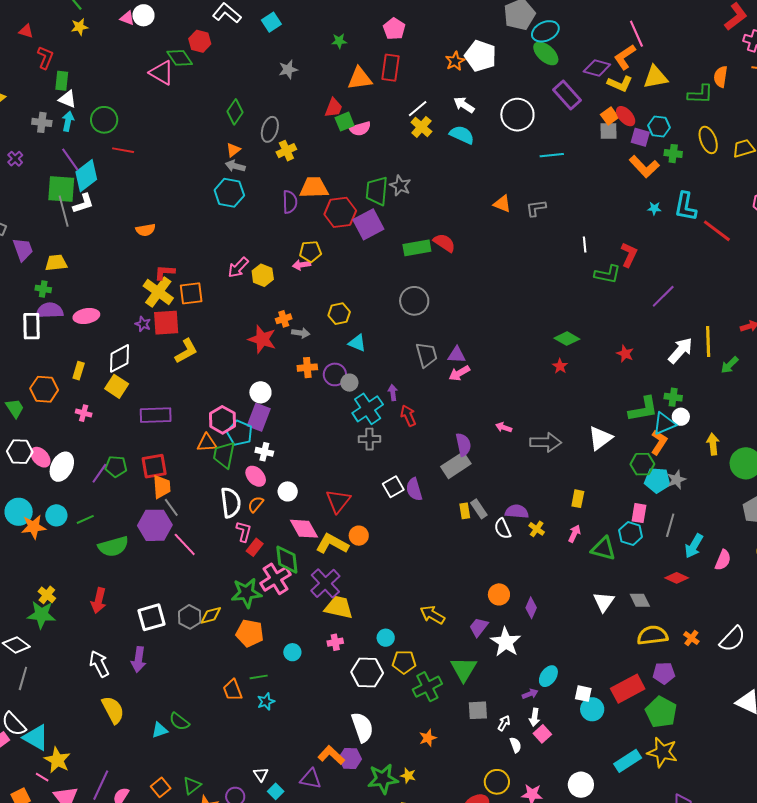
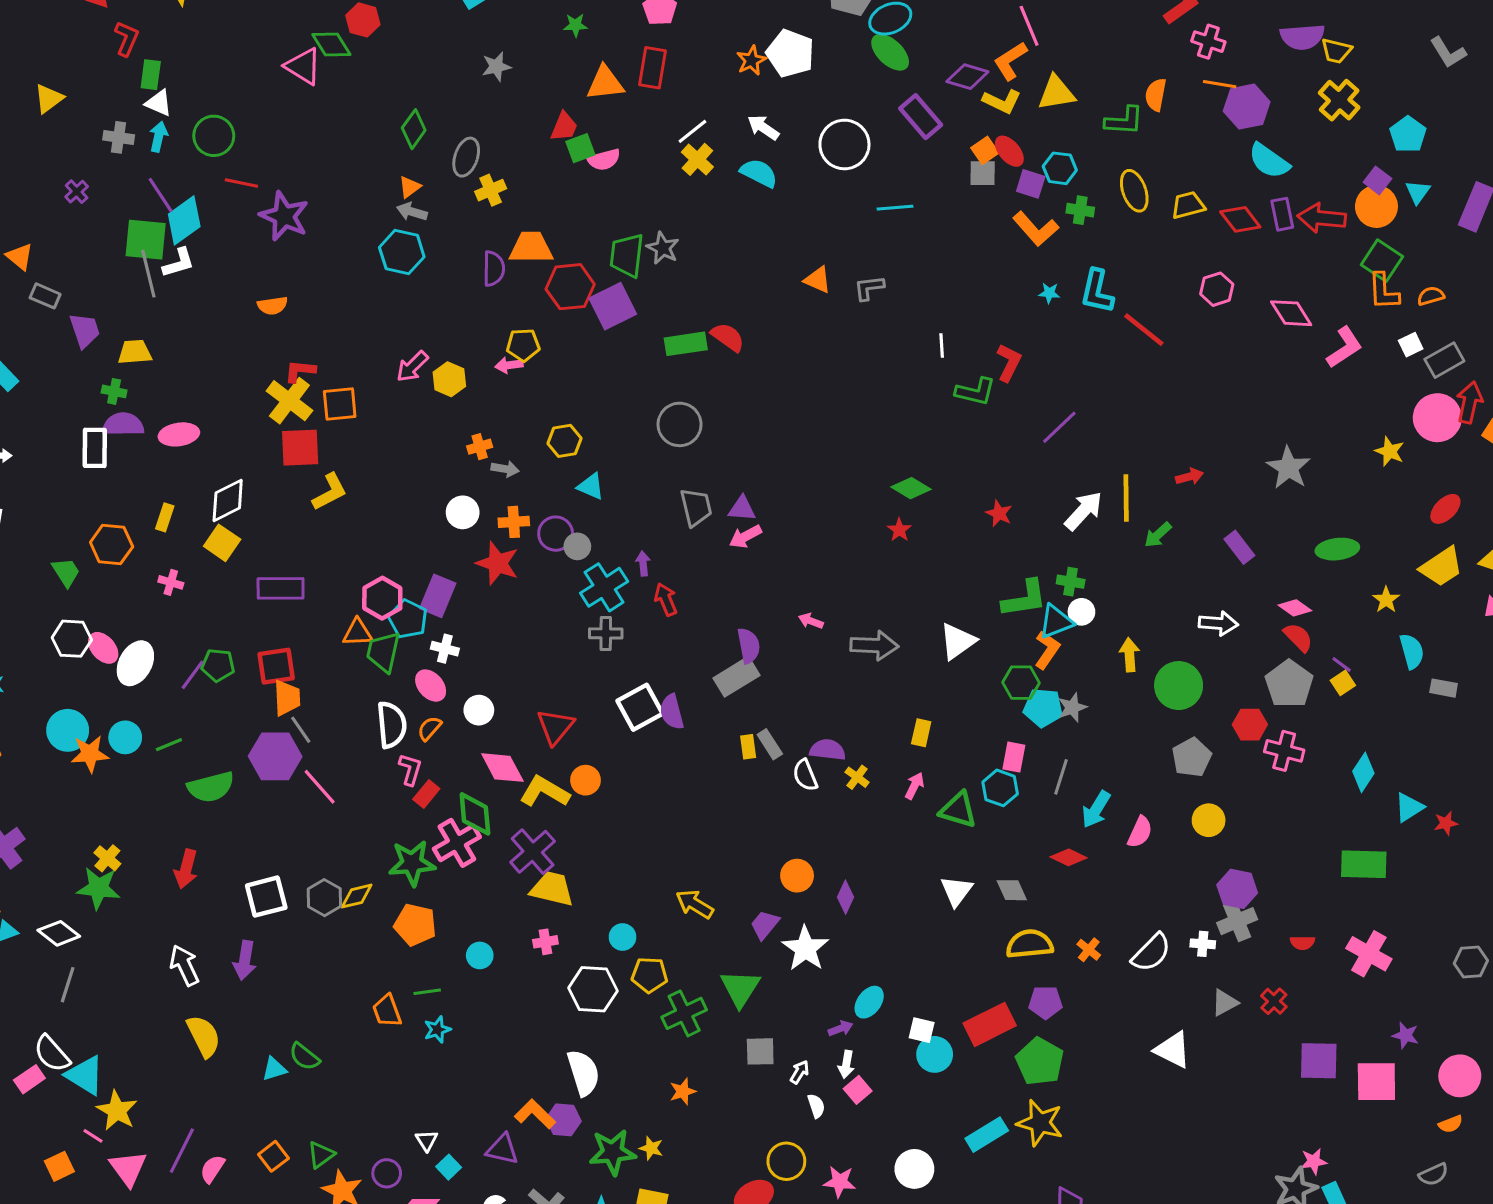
purple star: (143, 324) -> (284, 216), moved, size x2.0
red star: (262, 339) -> (498, 563), moved
white circle: (260, 392) -> (463, 512), moved
white square: (393, 487) -> (640, 707), size x1.4

